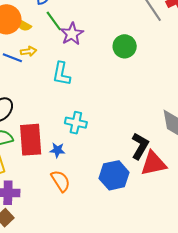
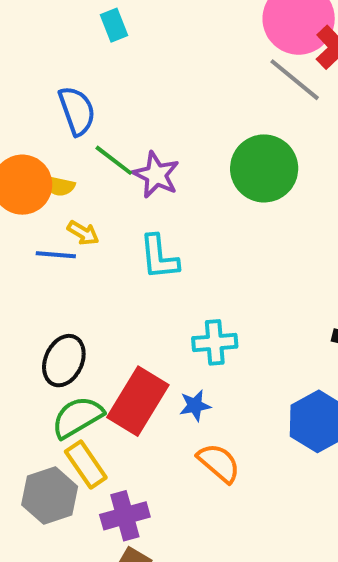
green circle: (125, 46) -> (264, 168), size x1.4
yellow arrow: (29, 51) -> (83, 233), turned 56
red rectangle: (31, 140) -> (138, 401), turned 52

